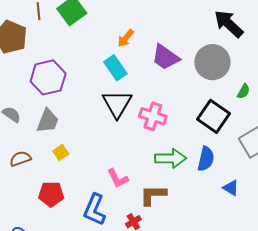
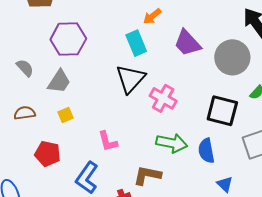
black square: (213, 116) -> (222, 111), turned -32
blue semicircle: (206, 159) -> (206, 151), turned 145
pink L-shape: (118, 178) -> (108, 141), moved

